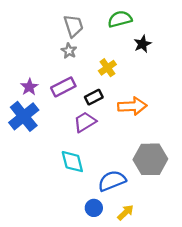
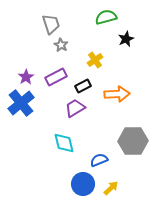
gray trapezoid: (73, 26) -> (51, 24), moved
blue semicircle: (112, 181) -> (99, 160), size x0.7
blue circle: (94, 208) -> (83, 184), size x1.5

